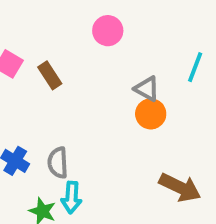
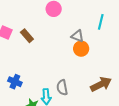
gray semicircle: (58, 163) -> (62, 87), moved
brown arrow: (180, 187) -> (101, 84), turned -45

